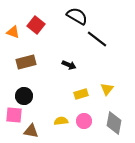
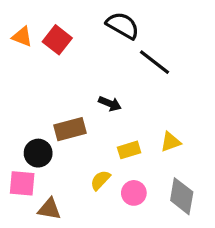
orange triangle: (13, 32) -> (22, 37), moved
brown rectangle: (26, 62) -> (70, 129), moved
yellow triangle: (107, 89) -> (171, 142), turned 32
yellow semicircle: (61, 121) -> (100, 180), moved, turned -40

